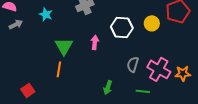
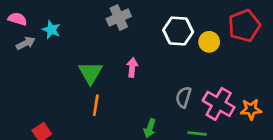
cyan star: (46, 14) -> (51, 30), moved
white hexagon: (122, 27) -> (178, 31), moved
orange line: (59, 69) -> (96, 105), moved

